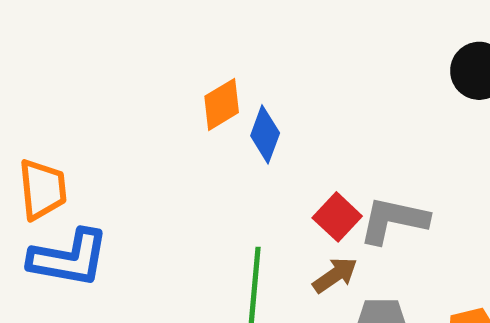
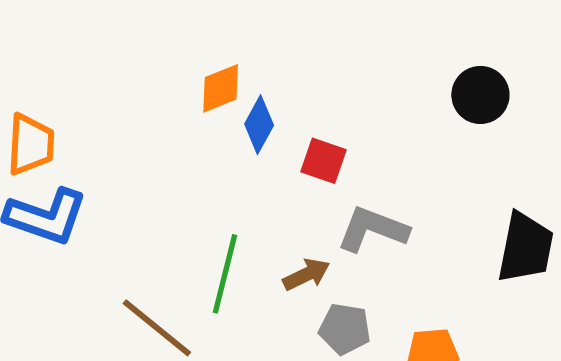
red square: (337, 217) -> (324, 161), moved, turned -33

